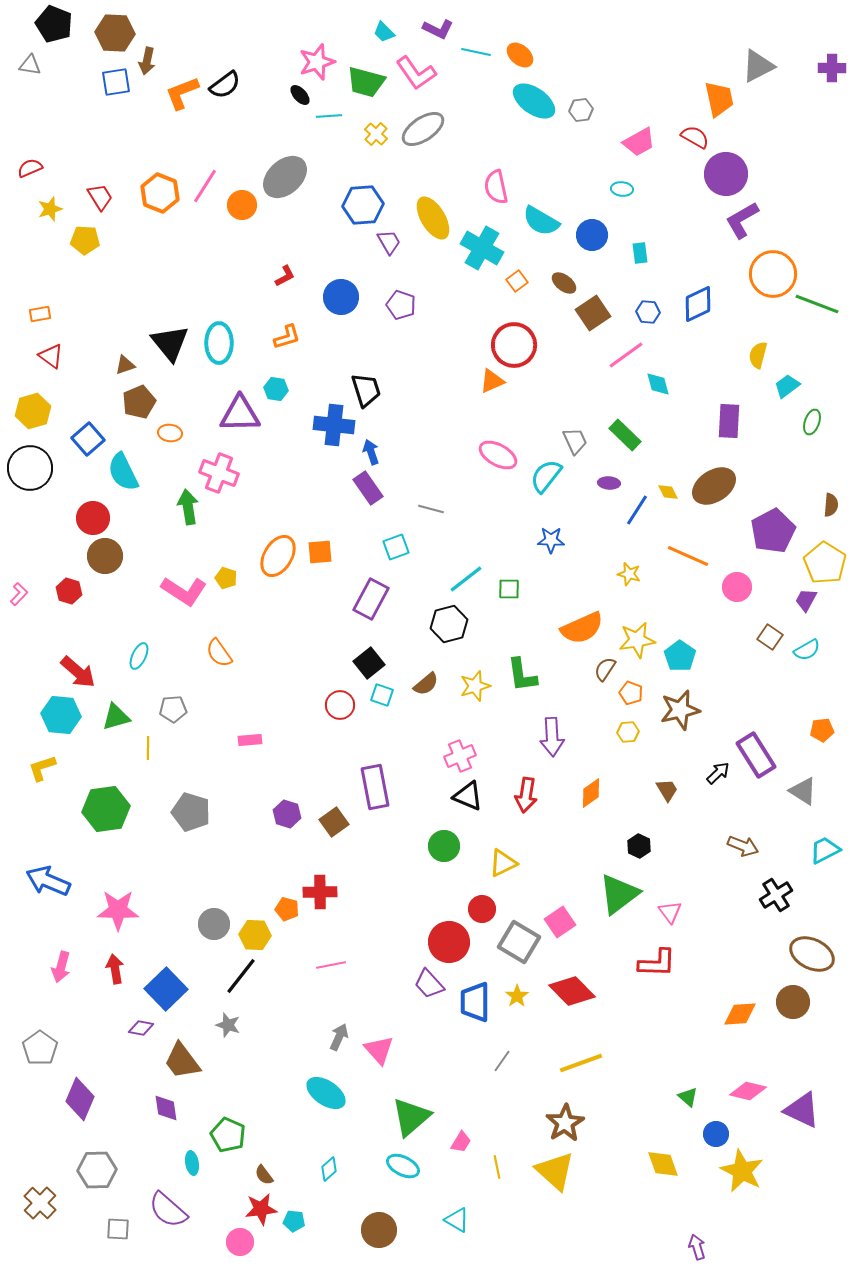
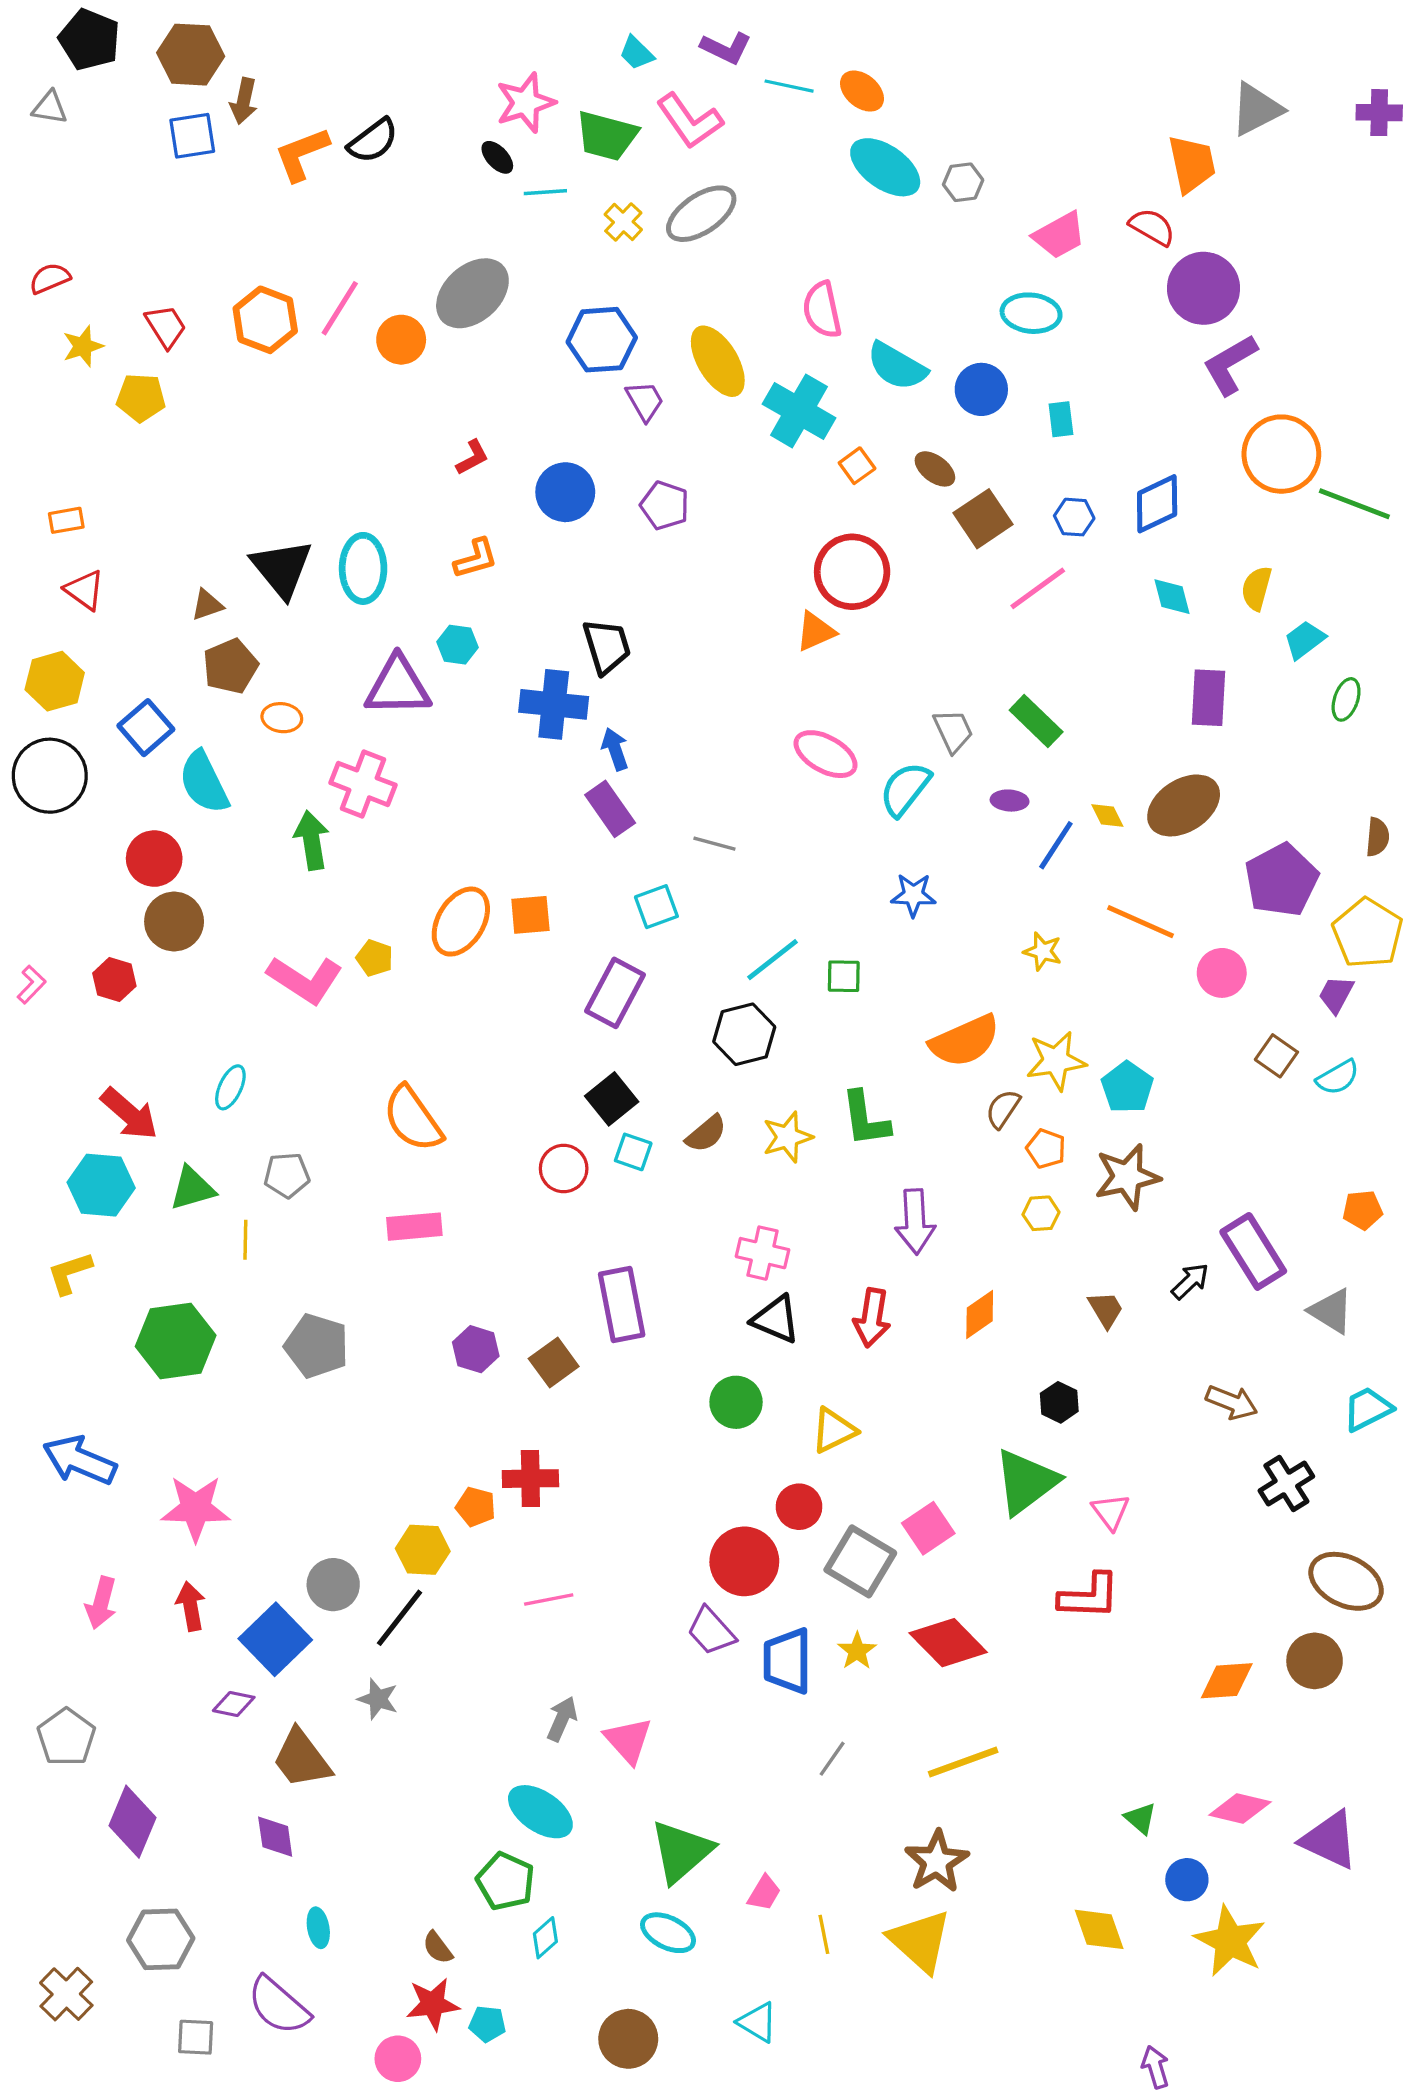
cyan ellipse: (622, 189) -> (1031, 313), size x1.6
cyan diamond: (658, 384) -> (1172, 597), moved
orange semicircle: (219, 653) -> (413, 1119), moved, size x1.4
pink rectangle: (250, 740) -> (414, 1227), size x1.4
pink cross: (460, 756) -> (763, 1253), turned 36
gray circle: (214, 924) -> (333, 1585), moved
green pentagon: (228, 1135) -> (506, 1881), moved

